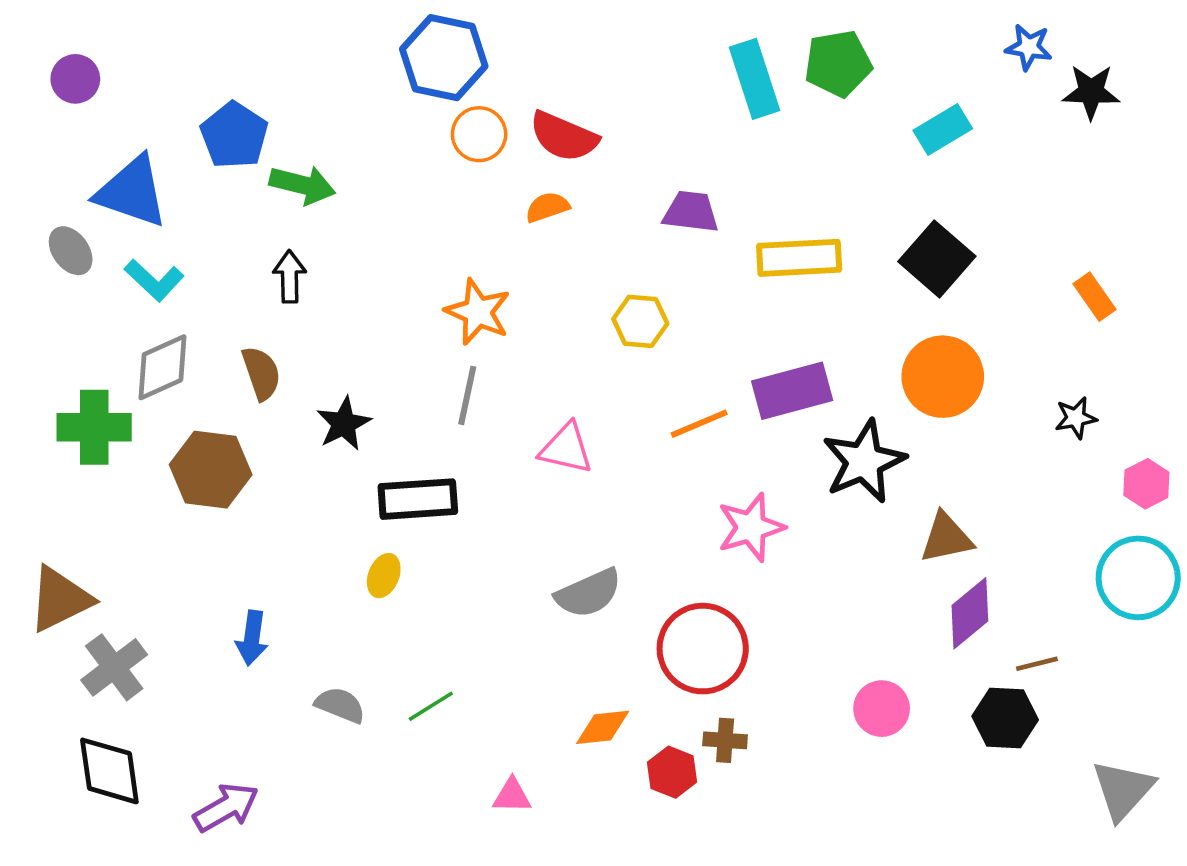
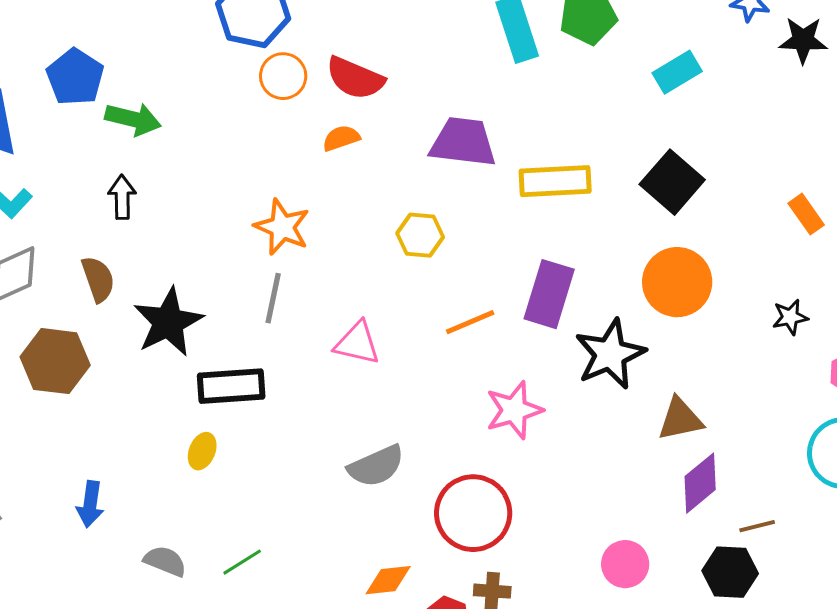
purple trapezoid: (691, 212) -> (463, 142), size x1.4
purple rectangle: (792, 391) -> (549, 294), turned -58
black star: (344, 424) -> (168, 322), size x1.5

